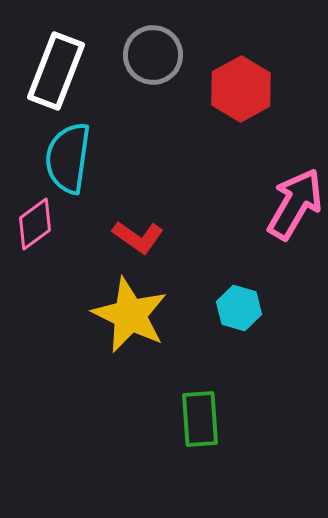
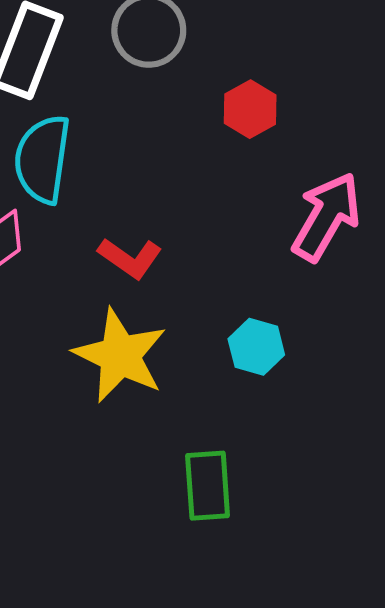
red hexagon: (241, 89) -> (250, 109), moved, size x0.7

